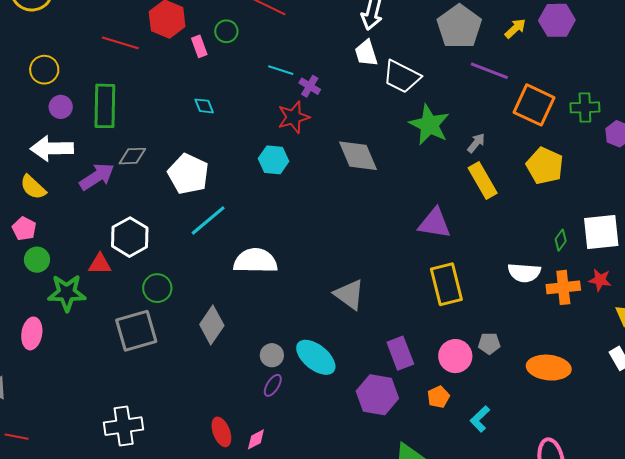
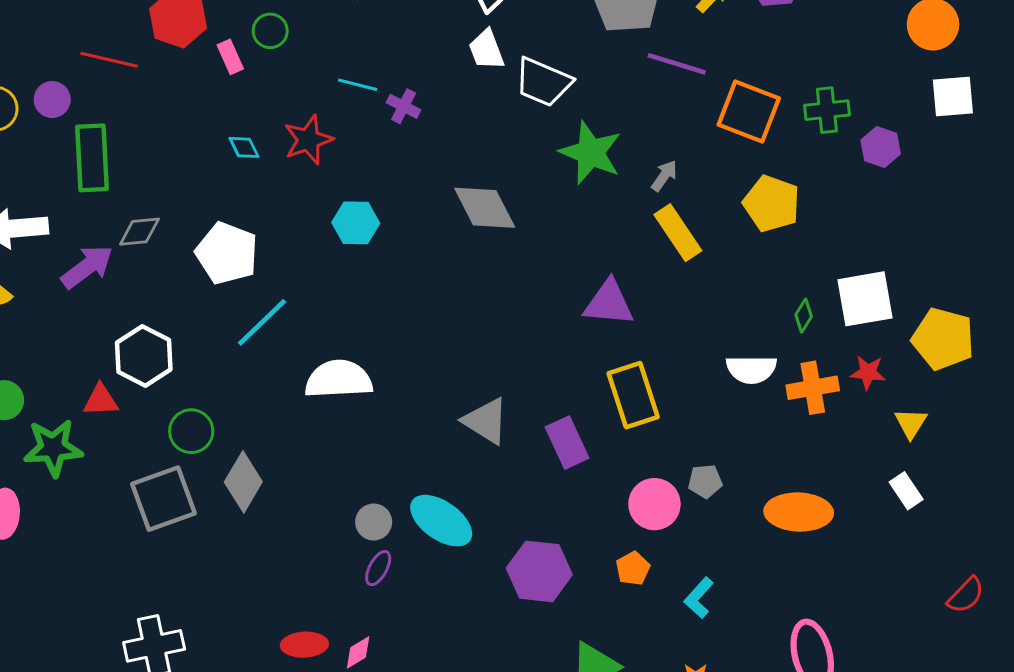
purple circle: (61, 107) -> (52, 100), moved
red star: (294, 117) -> (308, 140), moved
gray diamond: (212, 325) -> (243, 482), moved
purple rectangle: (400, 353) -> (567, 443), moved
red ellipse: (221, 432) -> (304, 645), turned -68

